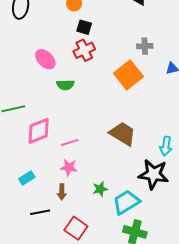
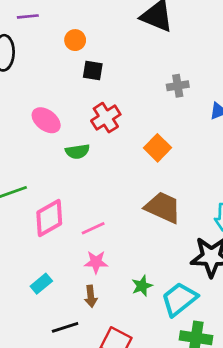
red cross: (84, 50) -> (106, 118), moved
orange square: (128, 75) -> (157, 148), moved, size x0.7

